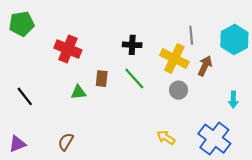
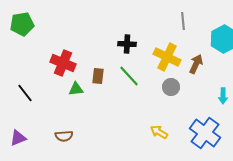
gray line: (191, 35) -> (183, 21), moved
red cross: (68, 49) -> (63, 63), moved
brown semicircle: (66, 142) -> (64, 136), turned -126

